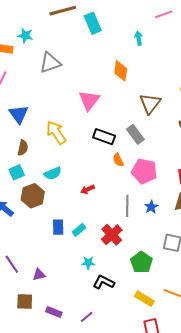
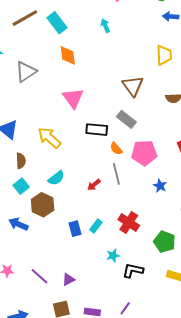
orange diamond: (121, 71) -> (68, 55), moved
gray line: (127, 206) -> (116, 174), moved

